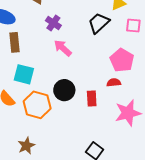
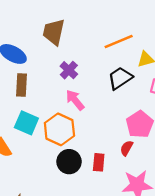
red semicircle: (114, 83) -> (127, 148), turned -64
black circle: (64, 90) -> (69, 162), moved
orange hexagon: (37, 105) -> (59, 129), moved

